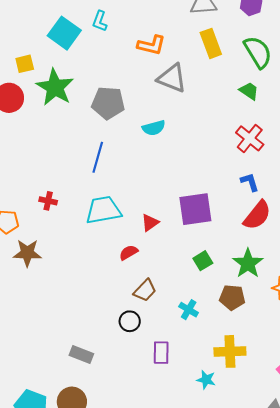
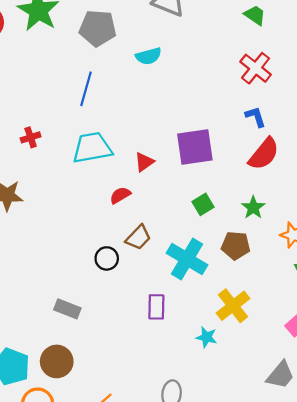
red cross: (48, 201) -> (31, 137), turned -30
green star: (248, 263) -> (253, 208), size x0.7
cyan cross: (189, 310) -> (187, 259), size x1.8
black circle: (130, 321) -> (107, 258), moved
yellow cross: (230, 351) -> (233, 306), turned -36

